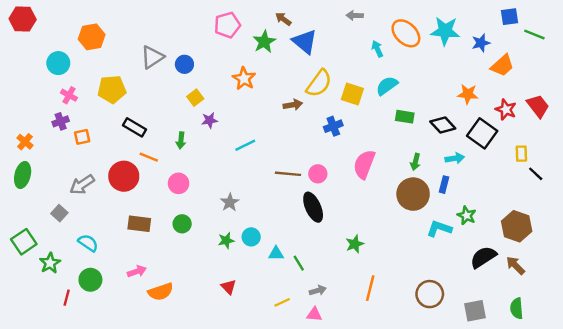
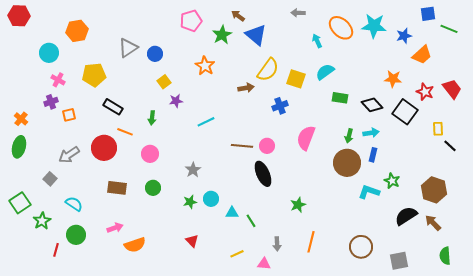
cyan arrow: (455, 158) -> (371, 133), moved
gray arrow: (318, 290) -> (277, 244), moved, turned 104
green semicircle: (517, 308) -> (445, 256), moved

